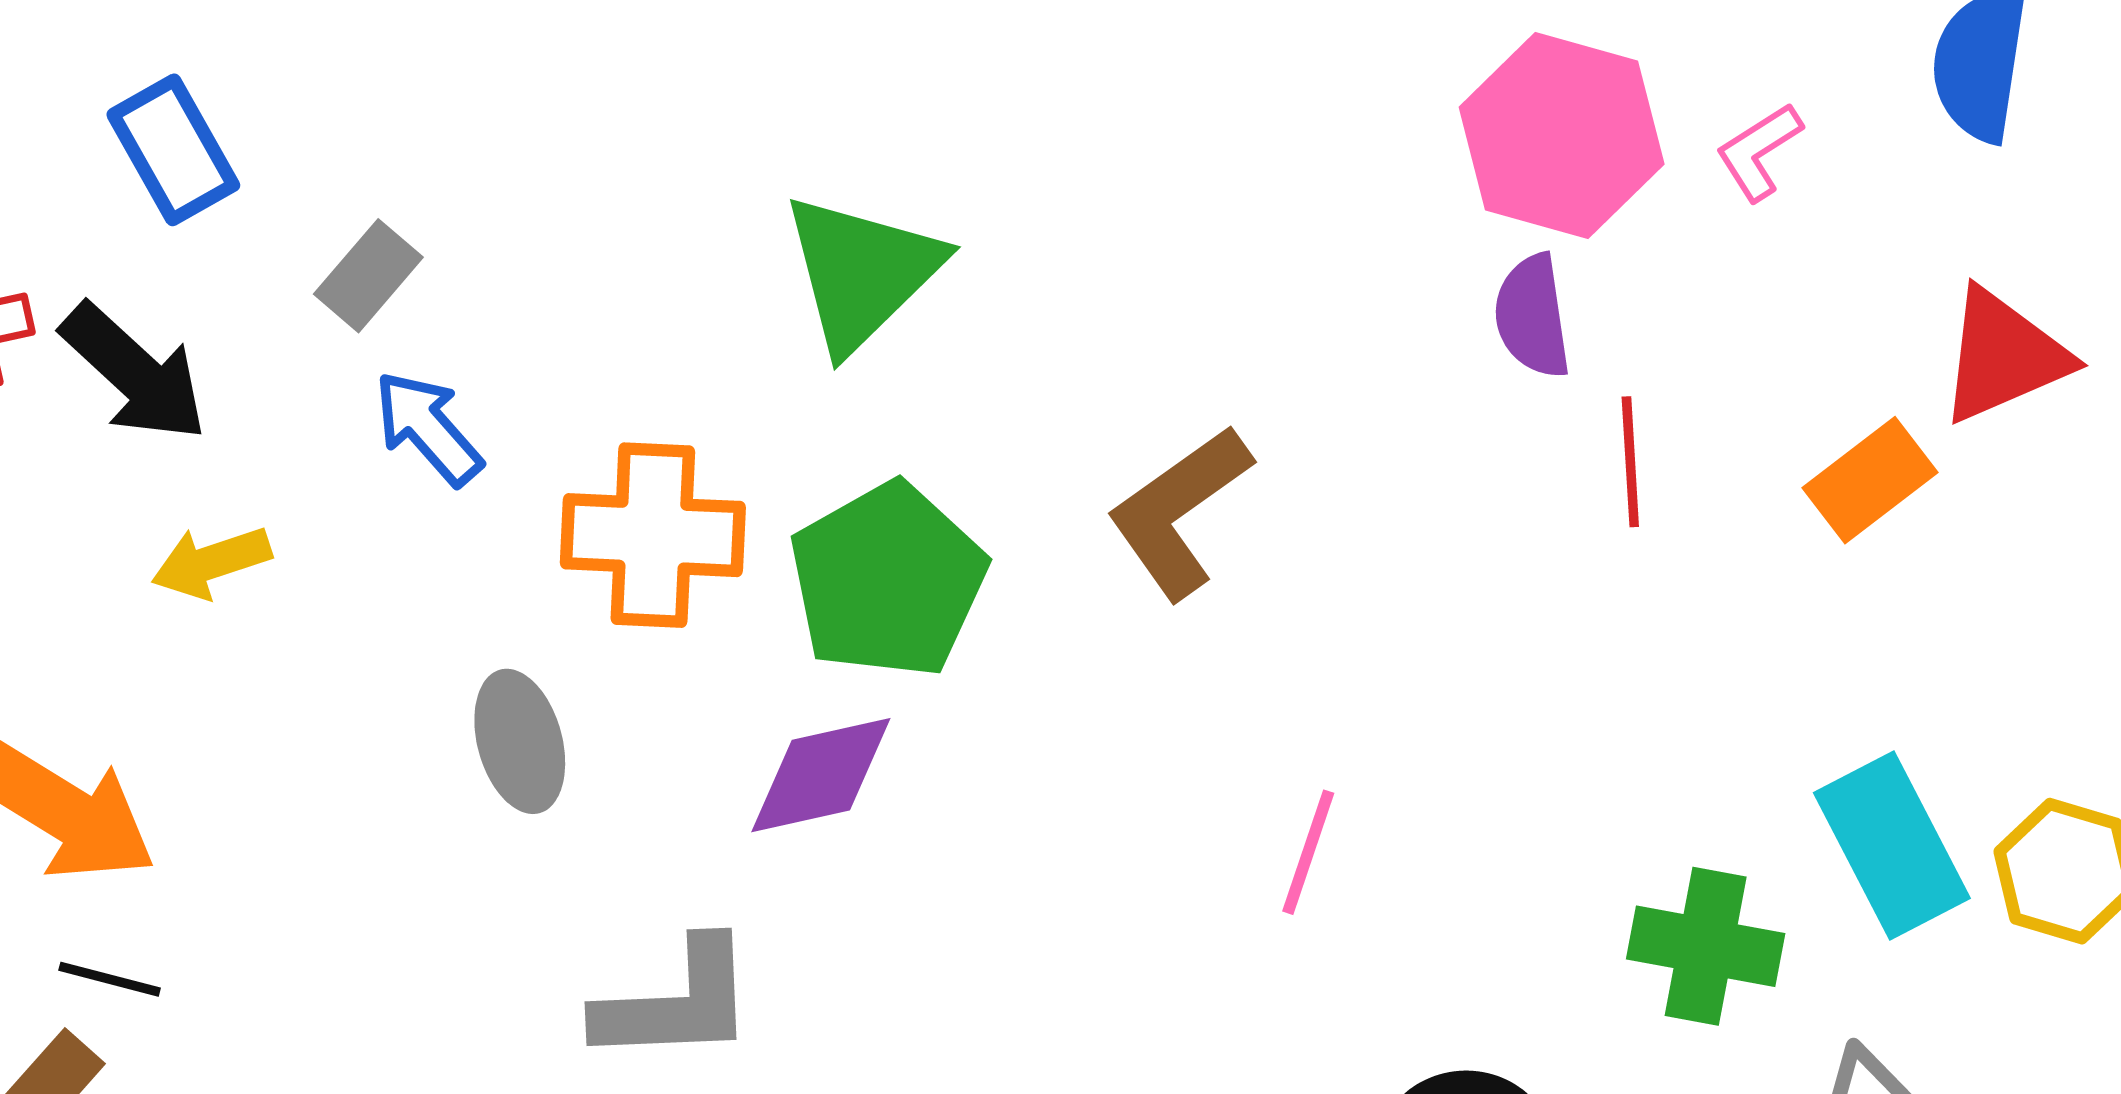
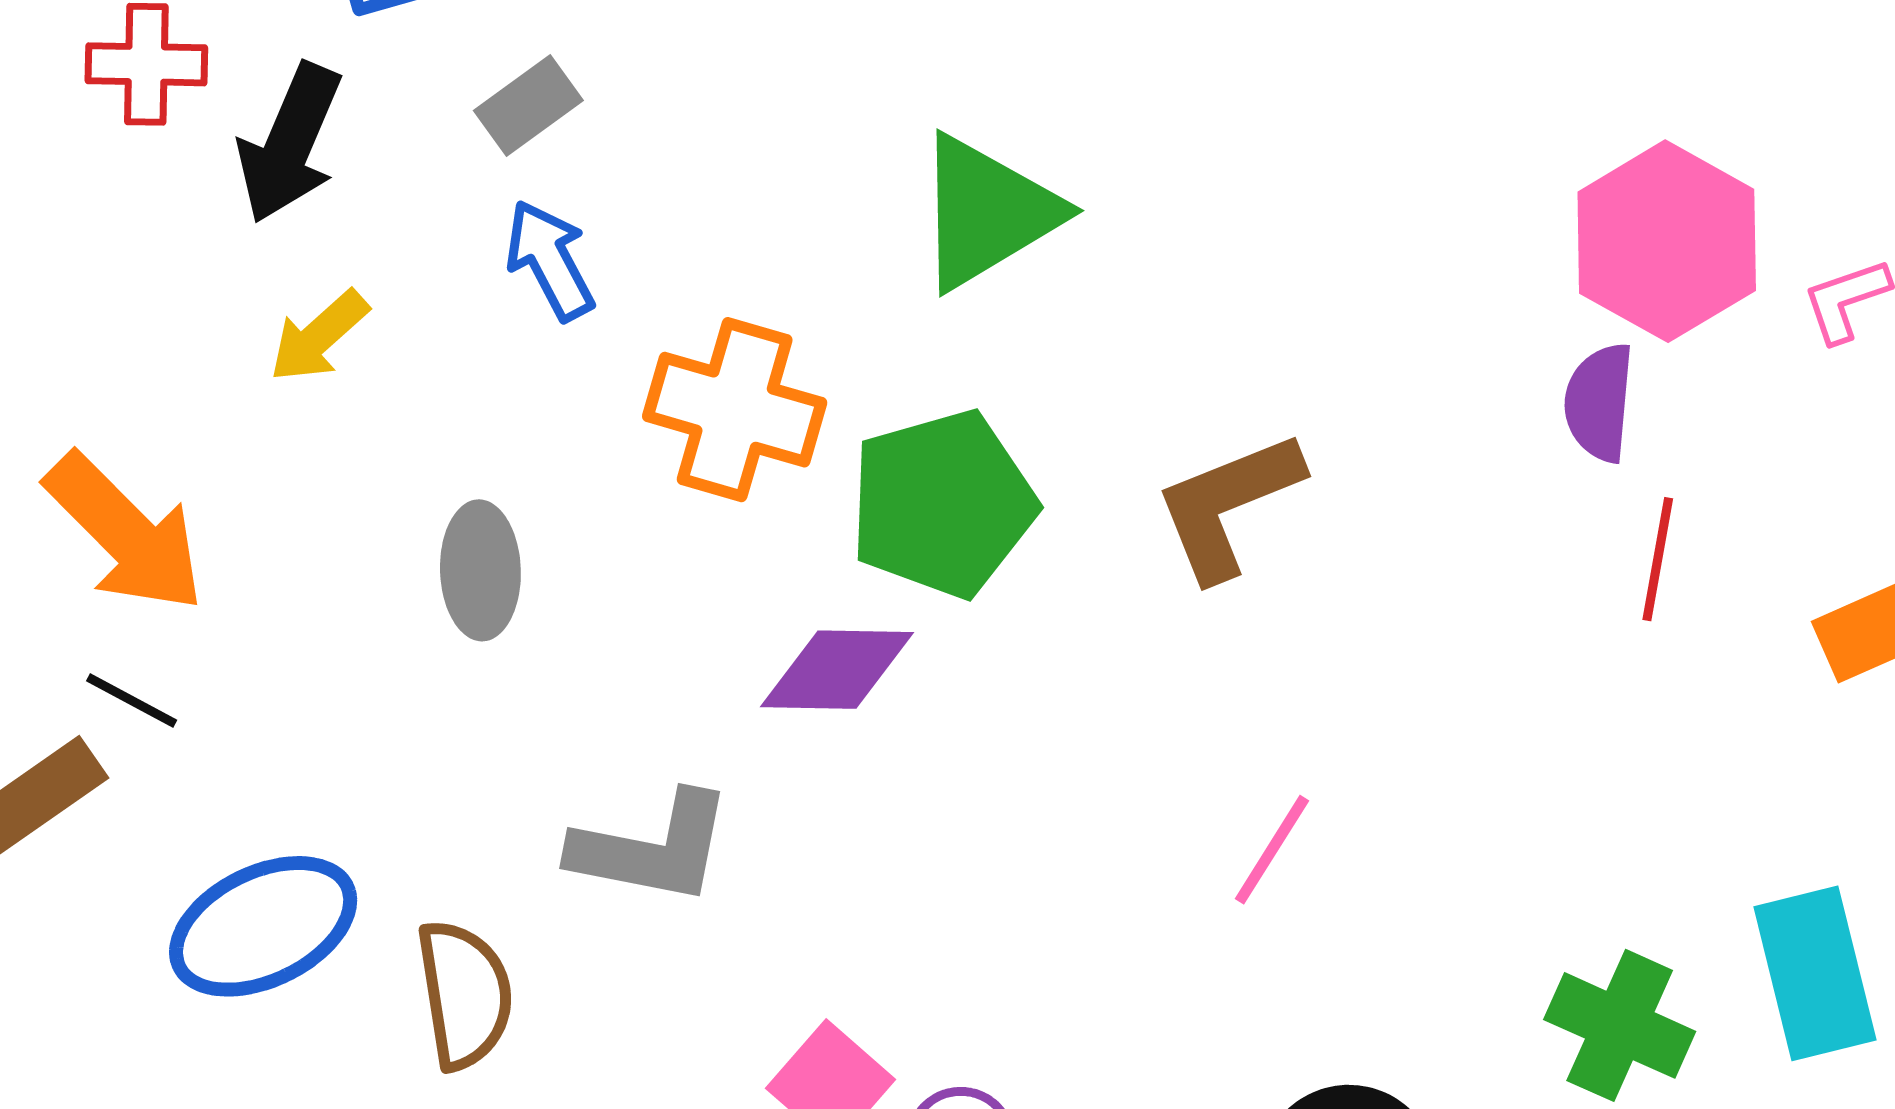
black arrow: (134, 373) -> (290, 143), turned 57
yellow arrow: (211, 562) -> (319, 336), turned -37
gray ellipse: (520, 741) -> (480, 570), moved

